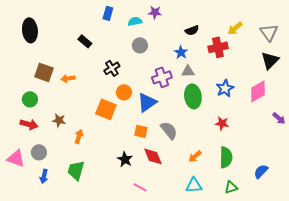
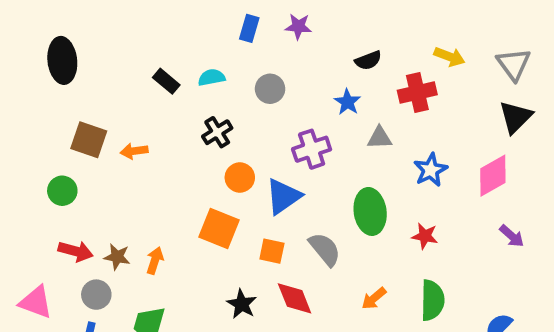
blue rectangle: (108, 13) -> (249, 28), moved
cyan semicircle: (135, 21) -> (211, 77), moved
yellow arrow: (235, 28) -> (449, 57), turned -119
gray triangle: (188, 71) -> (380, 138), moved
green ellipse: (193, 96) -> (370, 211), moved
orange square: (106, 109) -> (219, 228), moved
purple arrow: (279, 118) -> (512, 236), moved
brown star: (59, 120) -> (117, 257), moved
red arrow: (29, 124) -> (76, 251), moved
gray circle: (39, 152) -> (96, 295), moved

